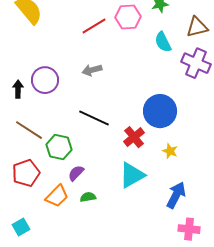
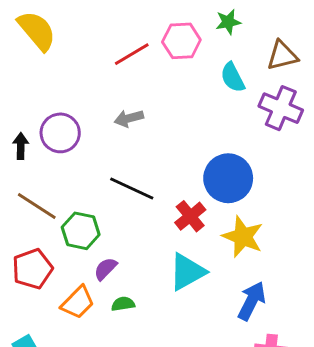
yellow star: (170, 151) -> (243, 237), size x1.8

